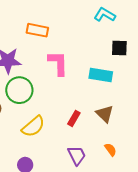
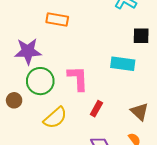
pink L-shape: (58, 63) -> (78, 78), moved
brown triangle: (105, 114) -> (140, 112), moved

